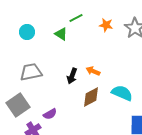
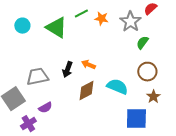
green line: (76, 18) -> (81, 14), moved
green triangle: (61, 34) -> (56, 28), size x1.6
gray trapezoid: (31, 72) -> (37, 77), moved

